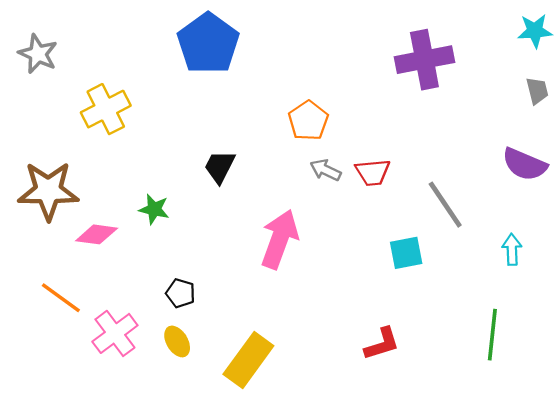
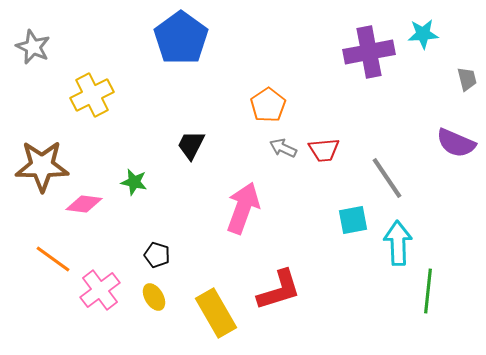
cyan star: (535, 31) -> (423, 34), moved
cyan arrow: (512, 249) -> (398, 243), moved, size x1.6
red L-shape: (382, 344) -> (279, 290), moved, size x1.4
yellow rectangle: (248, 360) -> (216, 313), turned -66

